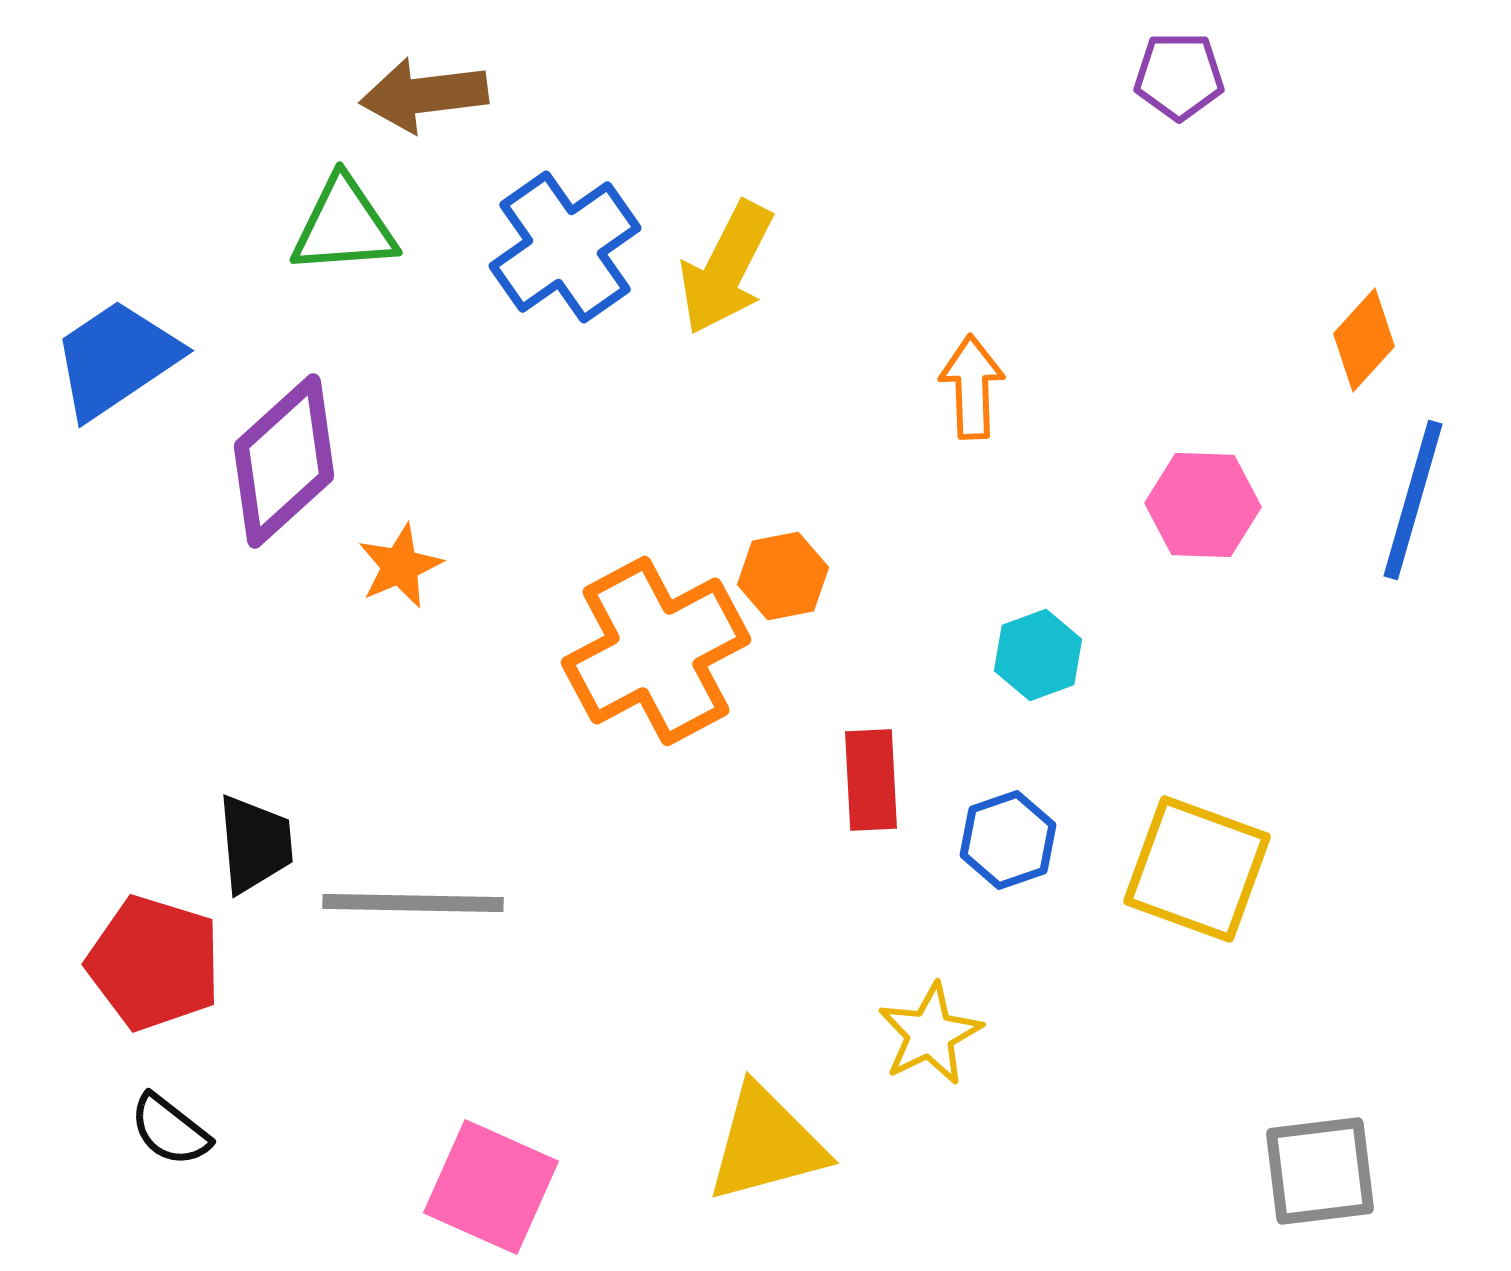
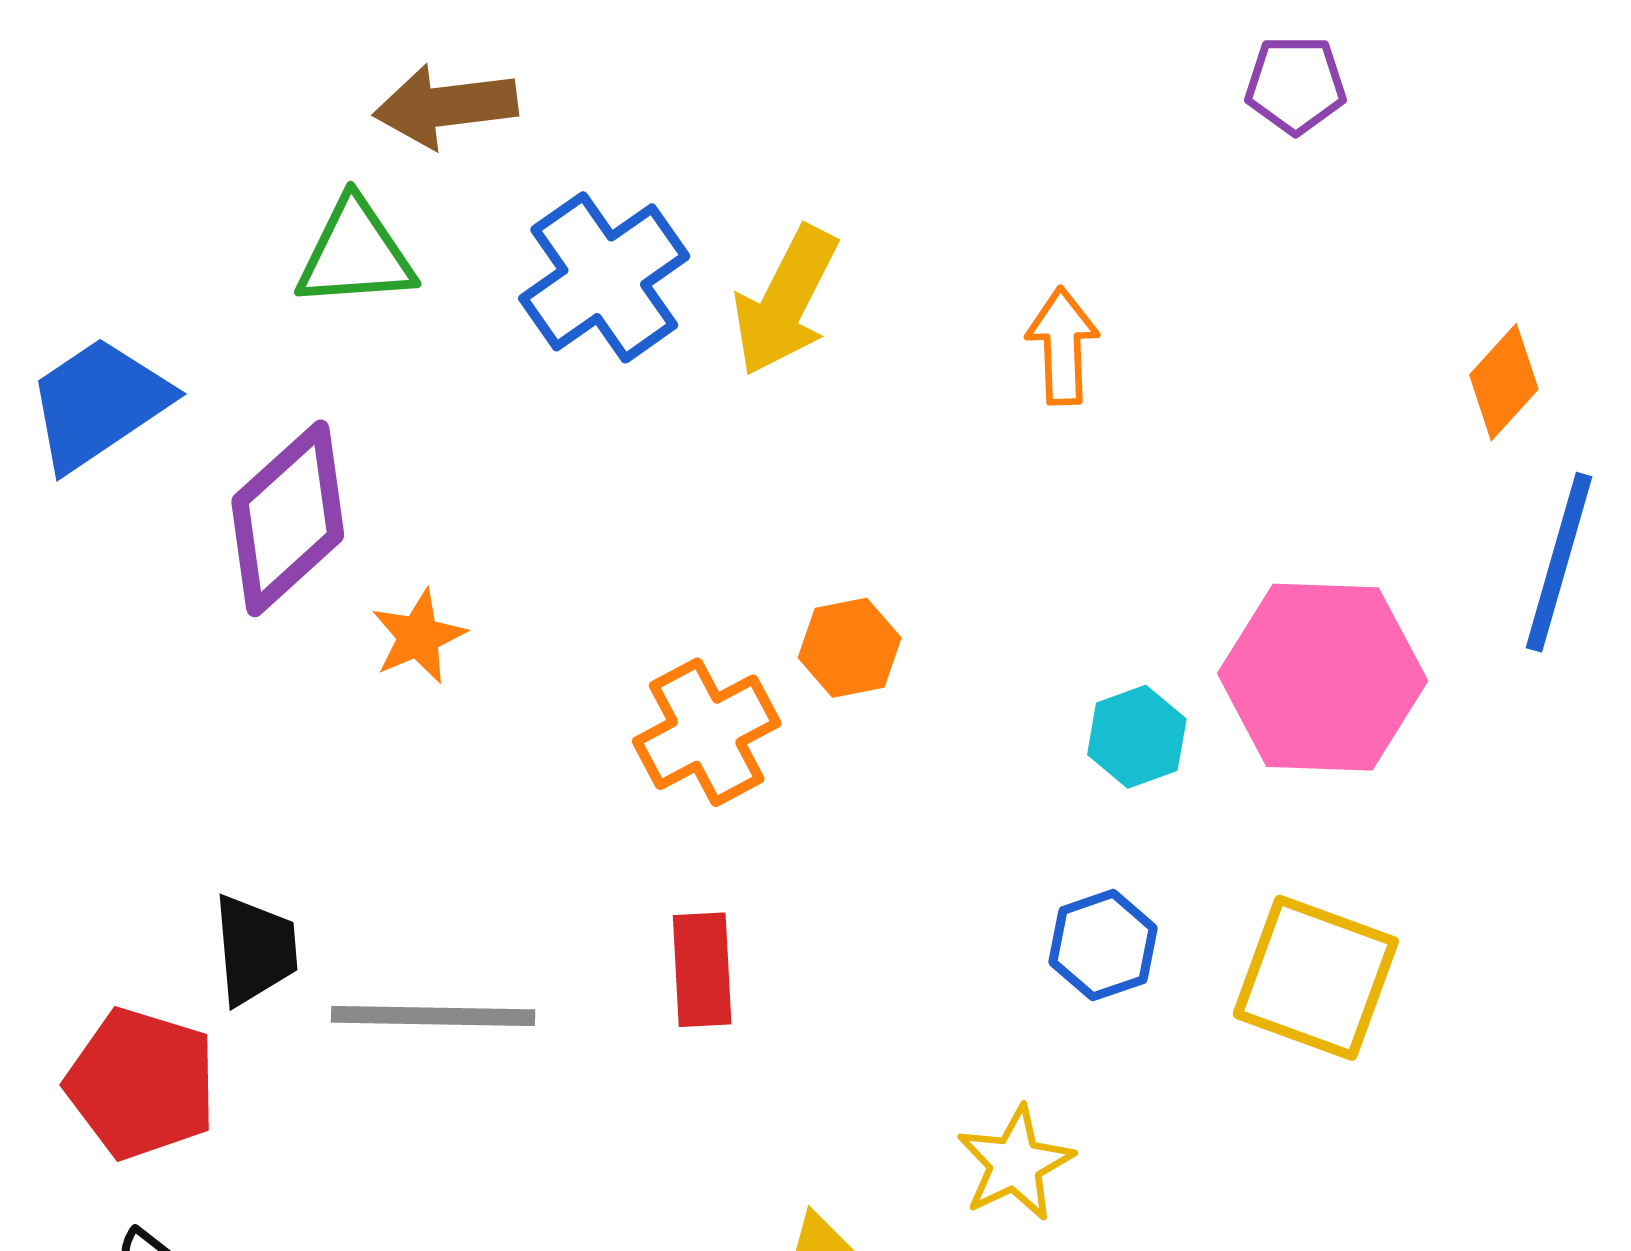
orange arrow: (972, 387) -> (1062, 346), moved
pink hexagon: (1203, 505) -> (1323, 677), moved, size x1.6
orange cross: (656, 651) -> (707, 732), size x0.7
red rectangle: (871, 780) -> (702, 970), moved

